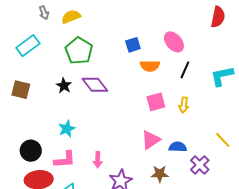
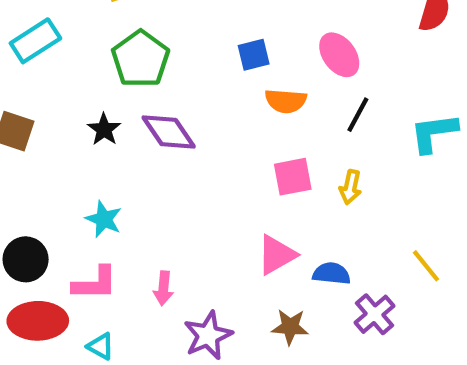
cyan star: (67, 129) -> (104, 219), turned -30

